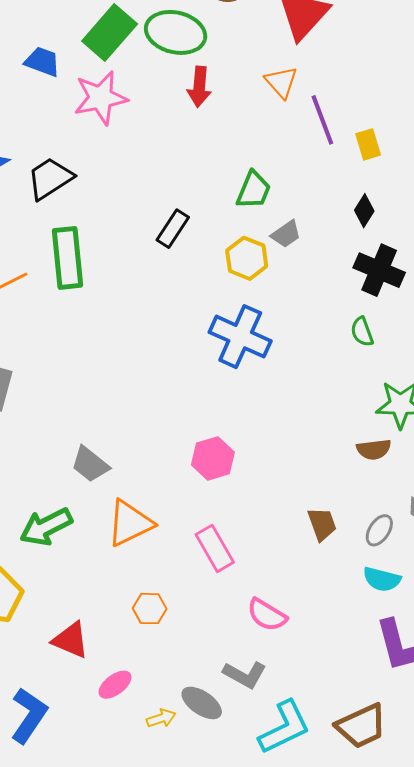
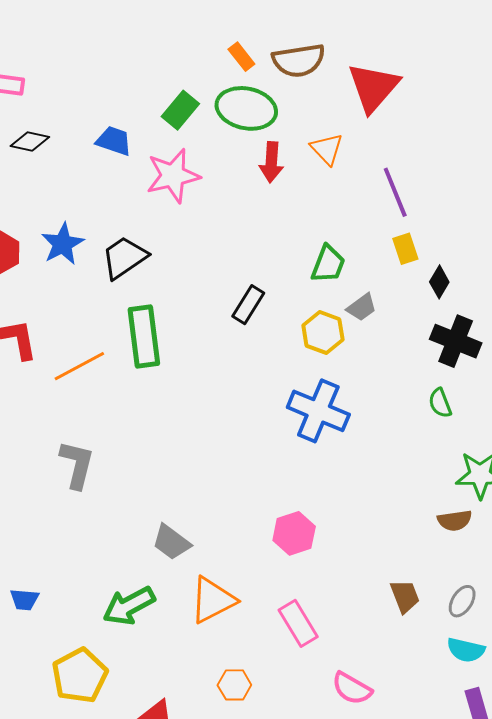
green rectangle: (110, 33) -> (180, 110), size x0.7
orange triangle: (281, 82) -> (327, 149), moved
yellow rectangle: (368, 144) -> (405, 249), moved

